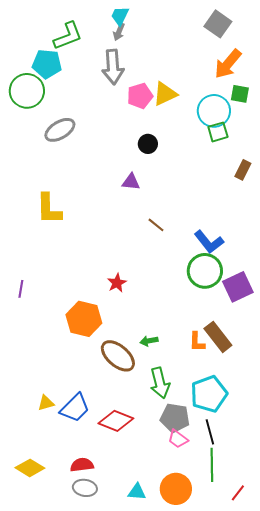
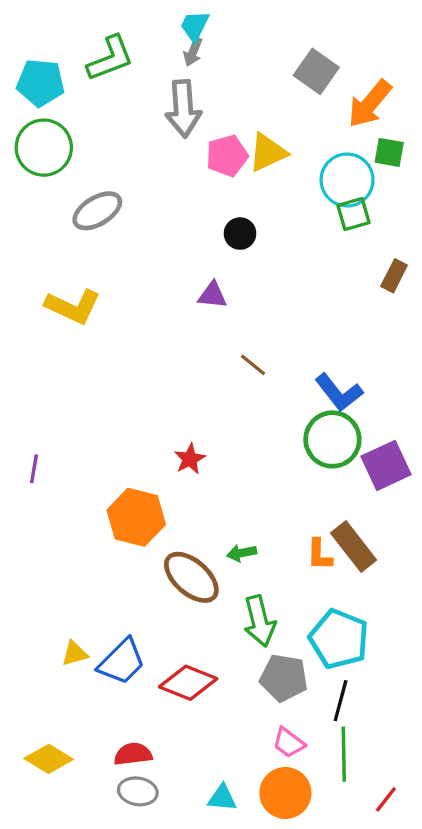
gray square: (218, 24) -> (316, 71), moved
cyan pentagon: (47, 64) -> (41, 83), moved
yellow L-shape: (49, 209) -> (73, 306), moved, turned -64
cyan pentagon: (209, 394) -> (339, 639), turned -30
black line: (210, 432) -> (341, 701), turned 30
pink trapezoid: (178, 439) -> (289, 743), moved

